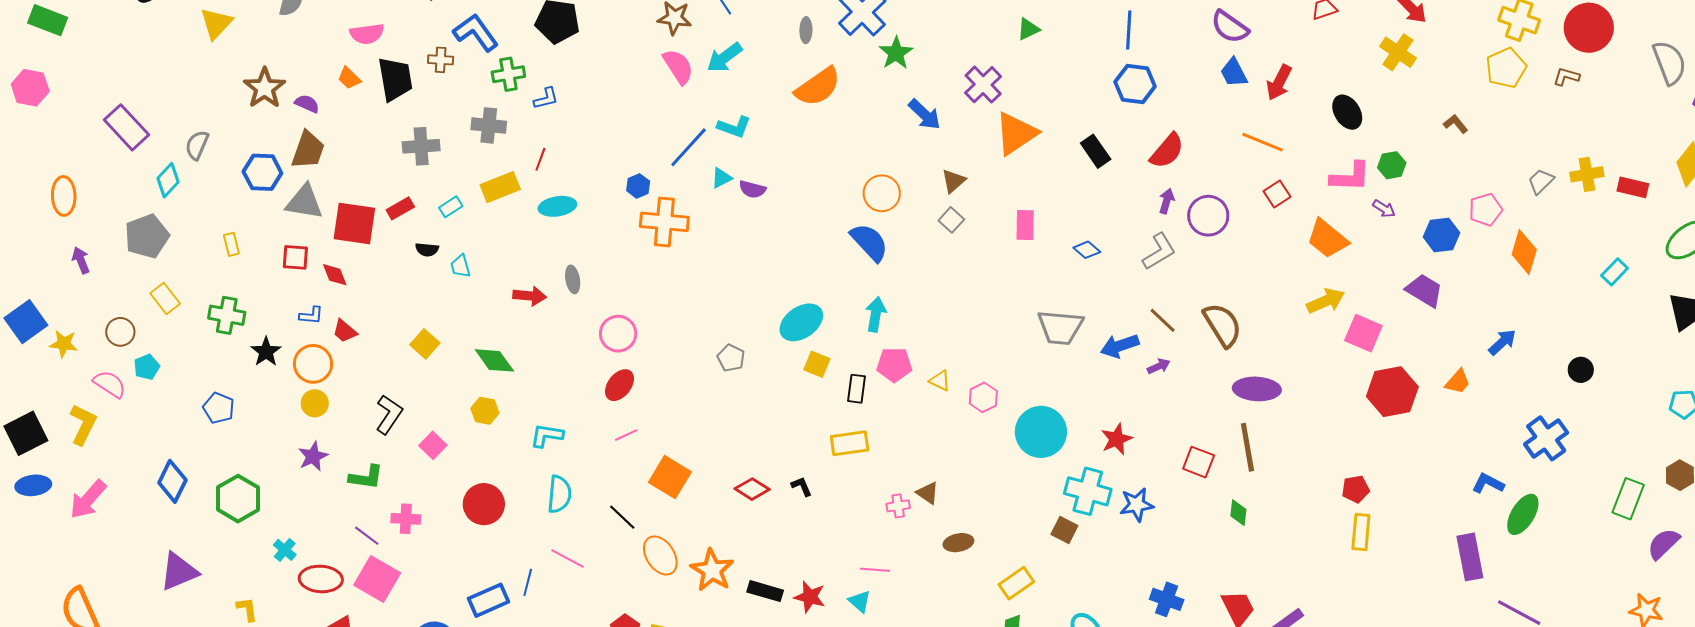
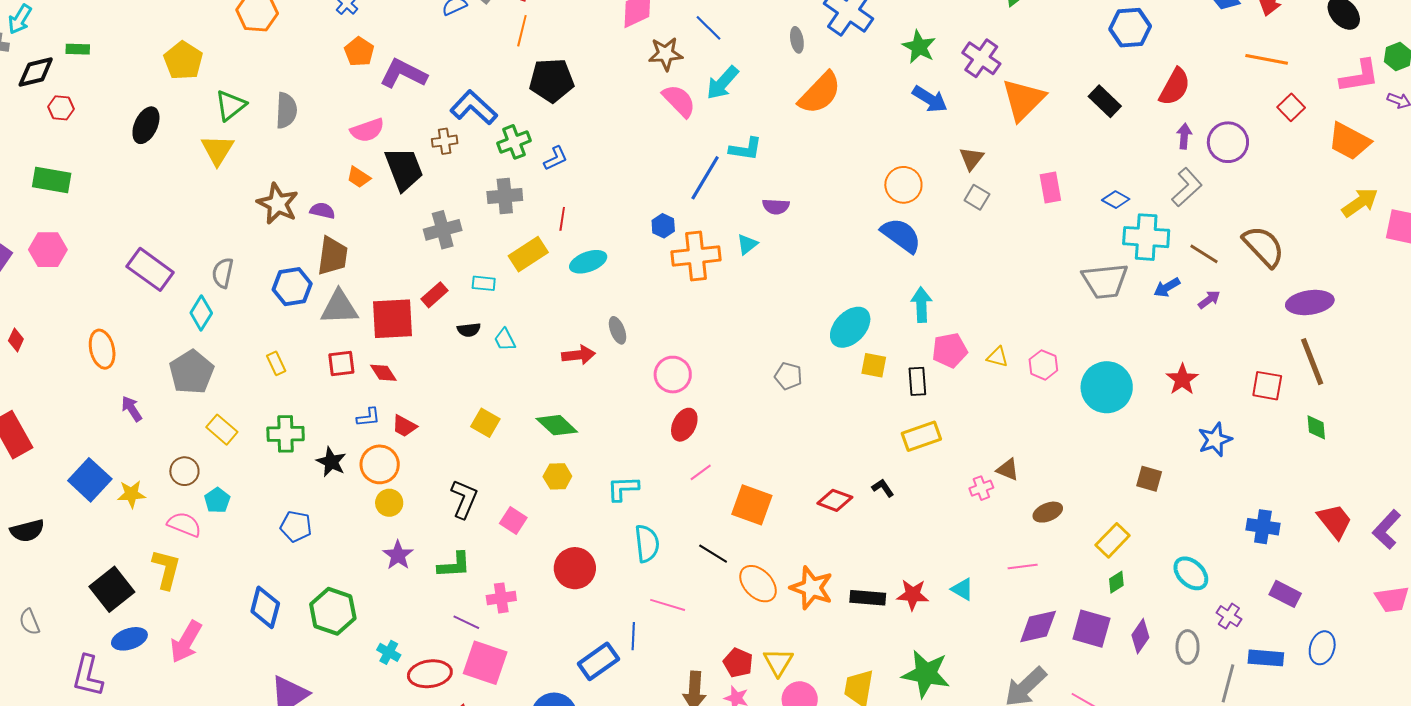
green star: (896, 53) -> (919, 47), moved
cyan triangle: (721, 178) -> (747, 244), moved
cyan rectangle: (451, 207) -> (484, 283), turned 50
blue arrow: (1120, 346) -> (1167, 287), size x0.7
cyan cross: (1088, 491) -> (1146, 237), moved
pink line: (875, 570) -> (1023, 567), moved

